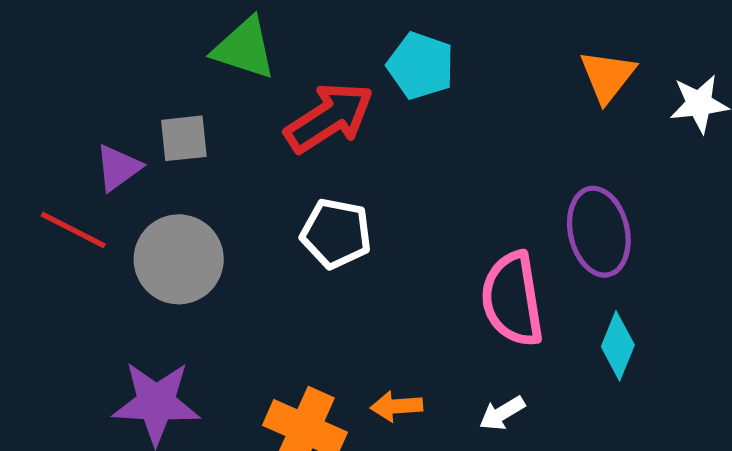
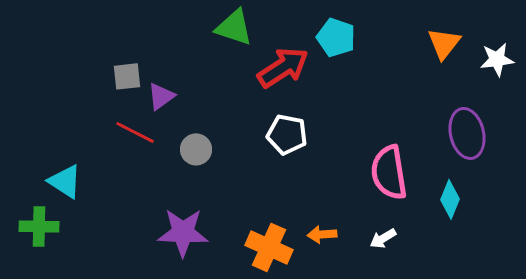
gray square: (184, 138) -> (127, 76), moved
purple ellipse: (599, 232) -> (467, 133), moved
gray circle: (179, 259) -> (196, 149), size x0.6

